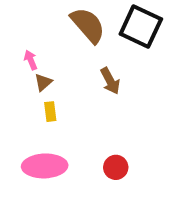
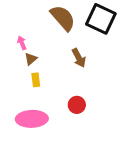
red circle: (116, 167) -> (77, 105), moved

